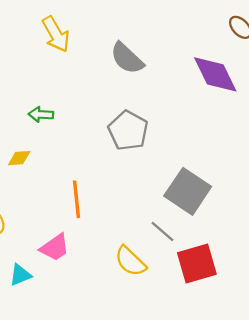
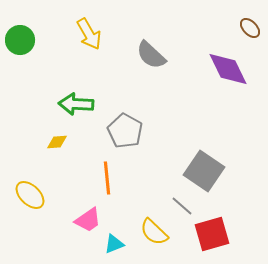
green arrow: (41, 114) -> (76, 104), size x1.6
gray pentagon: (128, 131) -> (125, 131), moved
cyan triangle: (20, 275) -> (114, 244), moved

